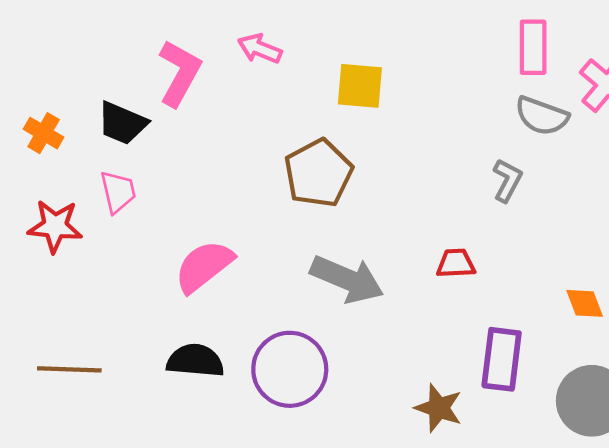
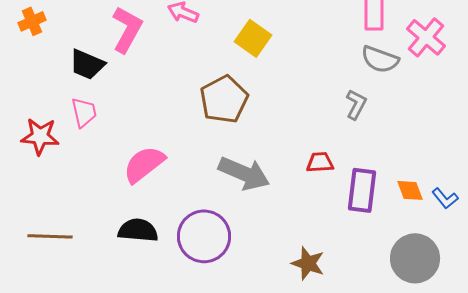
yellow square: (360, 86) -> (253, 38), turned 30
orange cross: (44, 133) -> (32, 21), moved, turned 36
purple rectangle: (502, 359) -> (362, 190), moved

